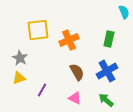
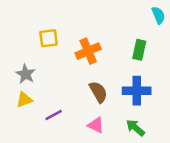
yellow square: (38, 30) -> (49, 38), size x0.7
blue cross: (107, 71) -> (137, 91), turned 30
purple line: (42, 90) -> (54, 115), turned 32

